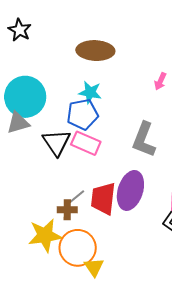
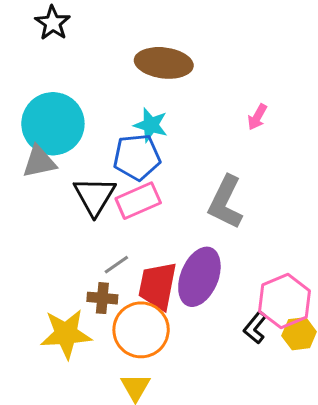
pink rectangle: (86, 143) -> (138, 201), turned -52
gray line: (77, 197) -> (116, 265), moved
orange circle: (78, 248) -> (141, 330), moved

